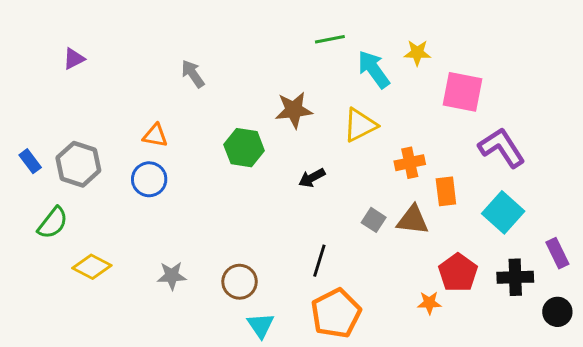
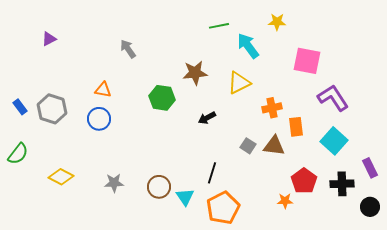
yellow star: (417, 53) -> (277, 22), moved
green semicircle: (53, 223) -> (18, 154), moved
cyan triangle: (261, 325) -> (185, 197), moved

